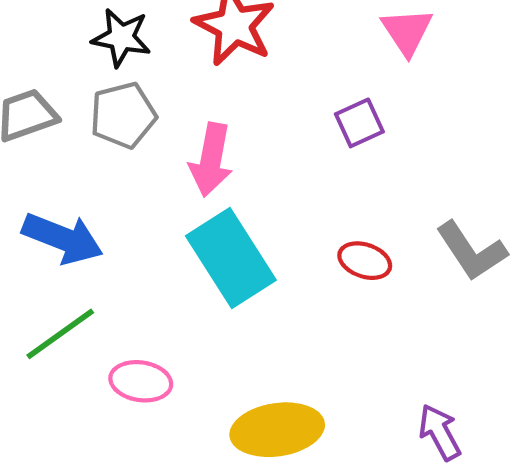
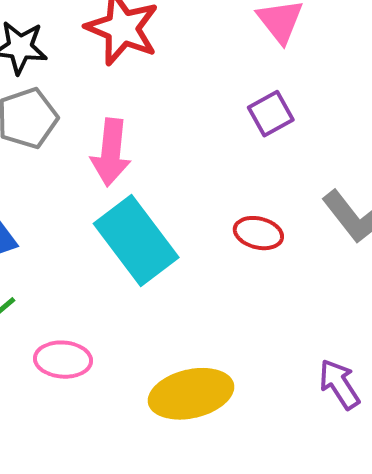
purple square: (359, 123) -> (271, 114), moved

